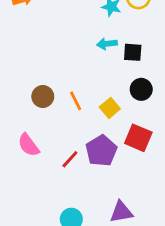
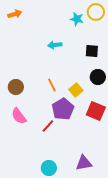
cyan arrow: (107, 44) -> (55, 45), moved
brown circle: (43, 96) -> (16, 87), moved
purple pentagon: (101, 151) -> (63, 109), moved

